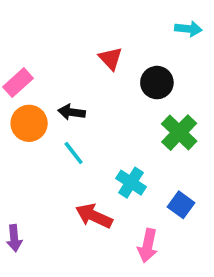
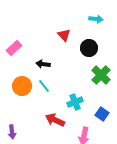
cyan arrow: (188, 29) -> (96, 19), moved
orange circle: (29, 123) -> (22, 86), moved
cyan cross: (131, 183) -> (75, 102), turned 35

